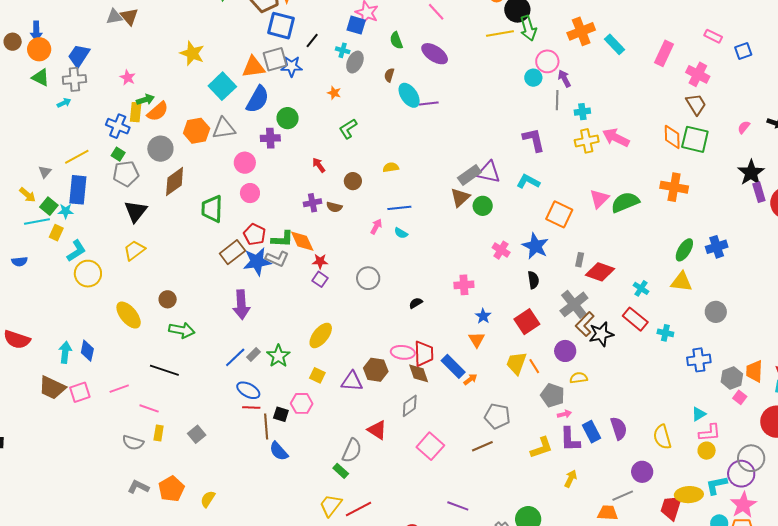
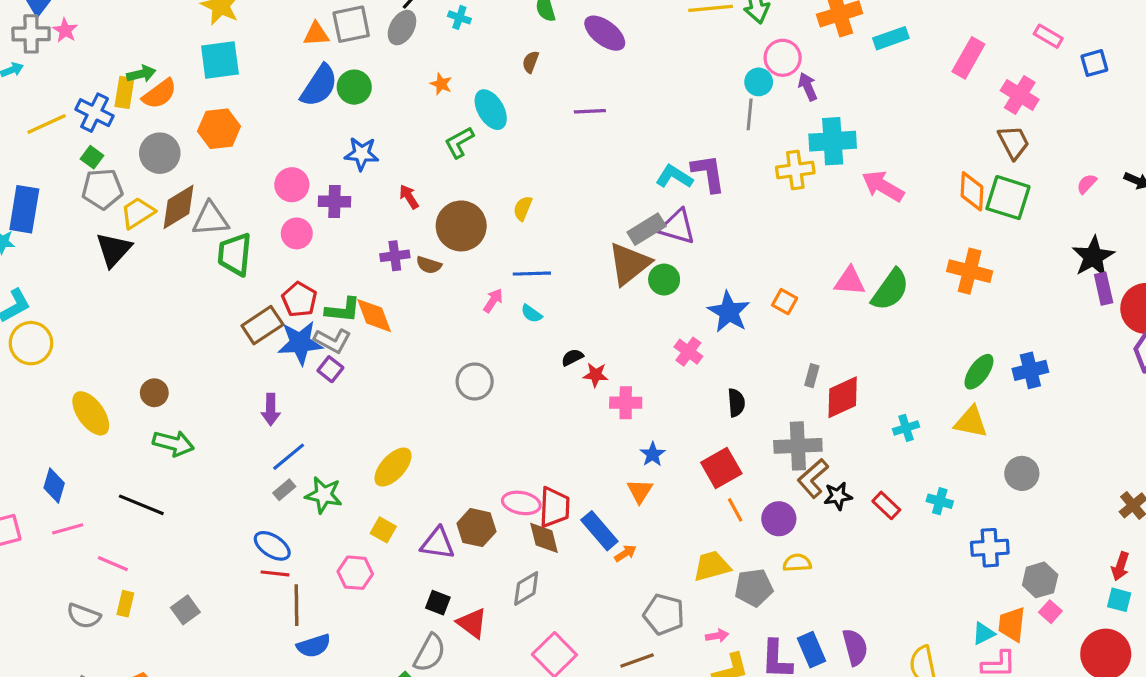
cyan rectangle: (614, 44) -> (891, 38), turned -70
gray ellipse: (355, 62) -> (402, 28), moved
blue star: (292, 66) -> (362, 154), moved
orange triangle: (253, 67) -> (316, 34), size x0.7
pink star: (128, 78) -> (65, 30), moved
cyan square: (222, 86) -> (220, 60), moved, turned 32
cyan ellipse: (409, 95) -> (491, 110), moved
gray line: (557, 100) -> (750, 114), moved
cyan cross: (582, 112) -> (833, 141), size x1.8
green circle: (288, 118) -> (354, 87), moved
gray triangle: (224, 128) -> (211, 219), moved
purple cross: (270, 138) -> (335, 201), moved
purple L-shape: (534, 140) -> (708, 173), moved
yellow cross: (587, 141) -> (795, 170), moved
yellow line: (77, 157) -> (47, 124), moved
yellow semicircle: (391, 167) -> (523, 208), turned -63
brown circle: (353, 181) -> (461, 226), size x1.8
cyan L-shape: (528, 182) -> (674, 177), moved
brown triangle: (460, 197) -> (629, 264), size x1.4
pink triangle: (599, 199) -> (850, 281), turned 45
green semicircle: (625, 202) -> (890, 290), turned 144
orange square: (559, 214) -> (785, 302), size x0.6
blue star: (535, 246) -> (729, 312), moved
yellow trapezoid: (134, 250) -> (138, 213), moved
red star: (320, 261) -> (596, 375), moved
red diamond: (600, 272) -> (843, 397), turned -48
purple square: (320, 279) -> (330, 369), moved
cyan cross: (641, 288) -> (906, 428), turned 35
black semicircle: (416, 303) -> (572, 357), moved
gray cross: (574, 304) -> (798, 446), turned 32
purple arrow: (241, 305) -> (271, 409), size x0.7
red rectangle: (635, 319) -> (886, 505), moved, size x0.7
black star: (601, 334) -> (838, 496), size x0.7
blue diamond: (87, 351) -> (54, 486), moved
green star: (278, 356) -> (324, 495), turned -30
blue line: (235, 357) -> (289, 457), moved
yellow trapezoid: (516, 363) -> (712, 566), moved, turned 50
orange line: (534, 366) -> (735, 510), moved
orange trapezoid: (754, 371) -> (1012, 624), moved
gray pentagon: (553, 395) -> (754, 588), turned -30
black square: (281, 414) -> (438, 603), moved
pink arrow: (564, 414) -> (717, 636), moved
blue semicircle: (279, 451) -> (314, 646), turned -70

